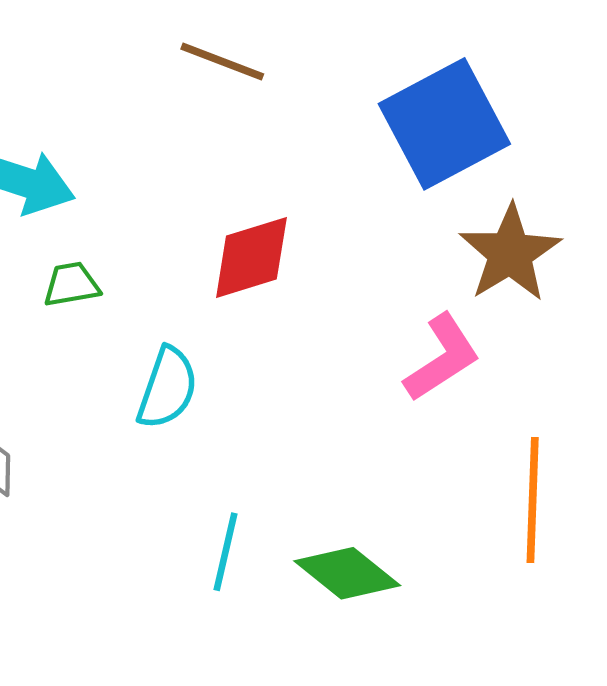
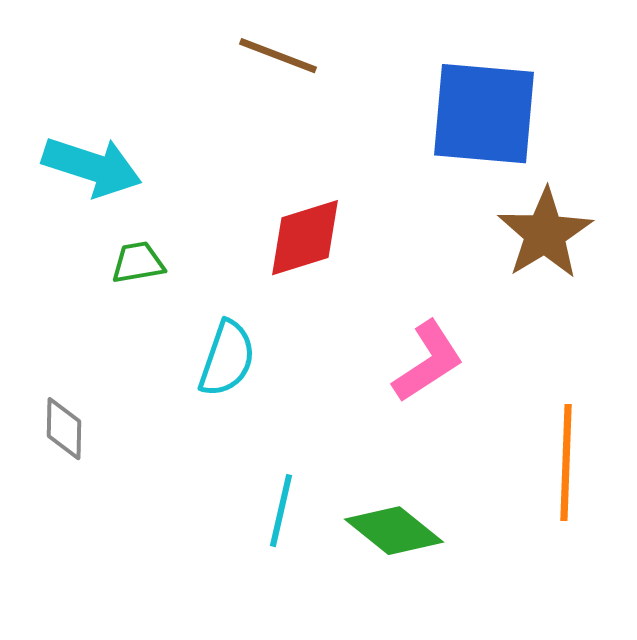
blue square: (444, 124) -> (484, 114), turned 33
pink L-shape: (442, 358) -> (428, 362), moved

